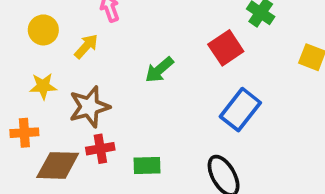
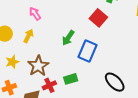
blue rectangle: (240, 110) -> (87, 51), moved
green rectangle: (147, 165) -> (71, 79), moved

